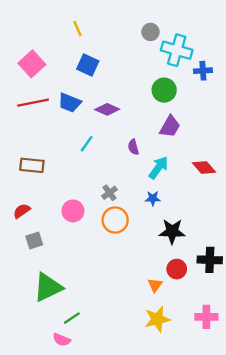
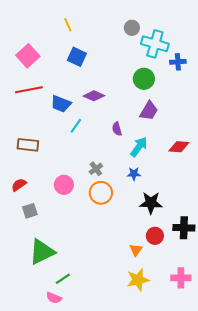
blue trapezoid: (70, 103) -> (61, 104), moved
red diamond: (204, 168) -> (179, 147), turned -45

